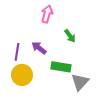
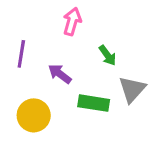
purple line: (17, 52) -> (21, 54), moved
gray triangle: (80, 82) -> (132, 89), moved

